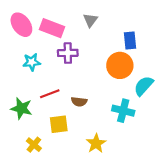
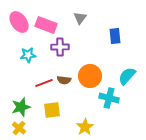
orange circle: (120, 65) -> (90, 76), moved
brown semicircle: (79, 102) -> (64, 80), moved
green star: (21, 108) -> (21, 107), moved, turned -30
yellow cross: (34, 145) -> (19, 128), moved

